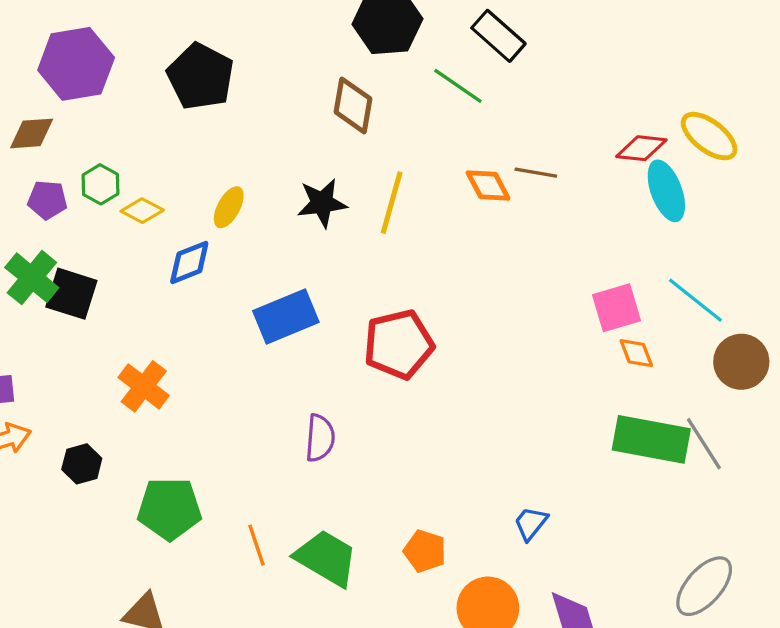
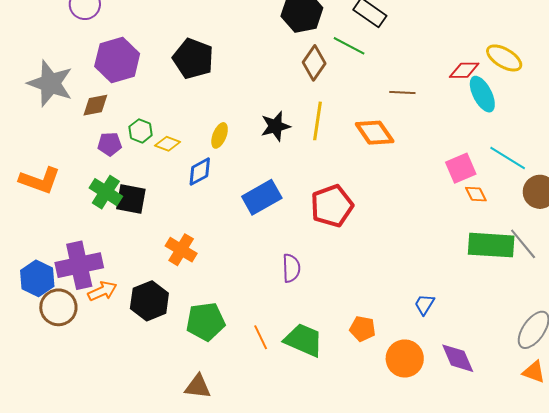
brown diamond: (353, 105) -> (314, 63), moved, turned 32
orange diamond: (488, 185) -> (375, 133), moved, size x1.4
black hexagon: (82, 464) -> (149, 301), size x1.6

